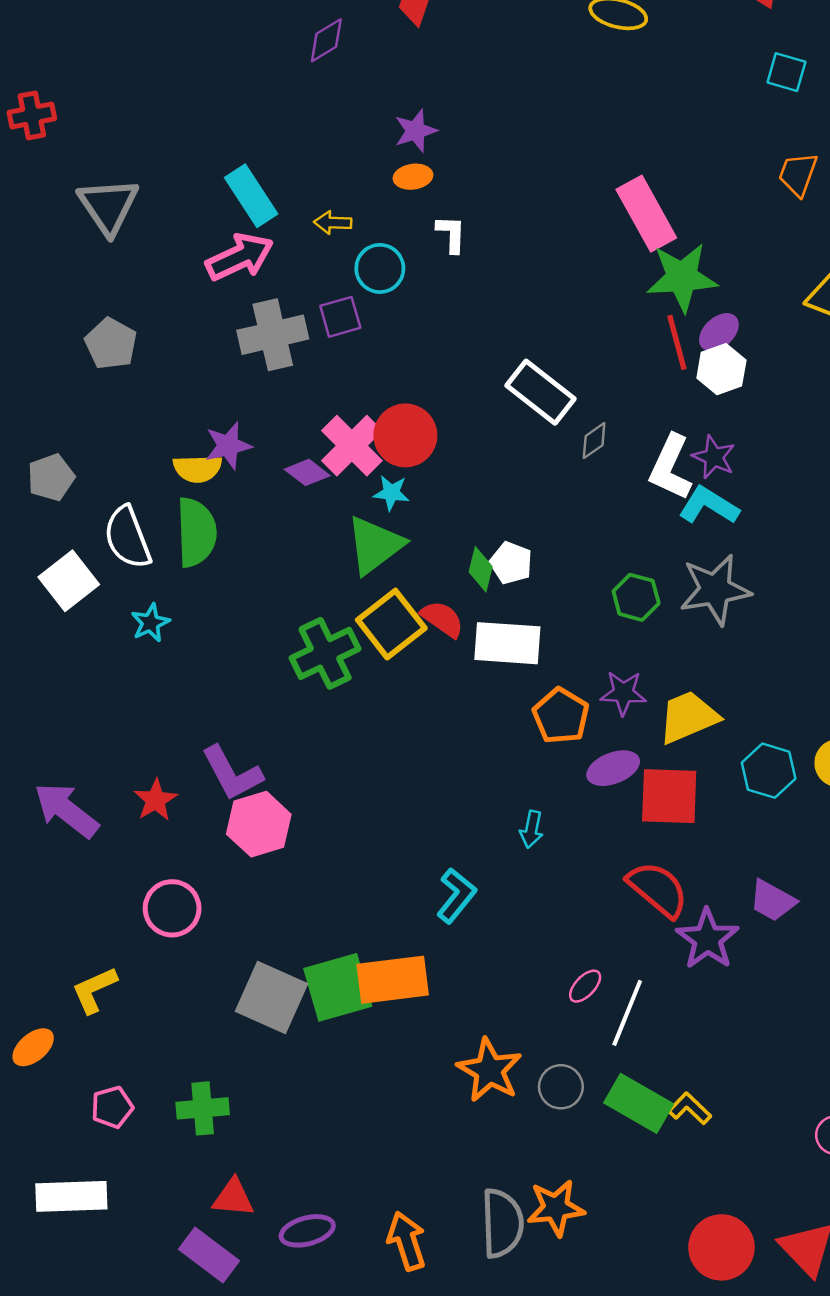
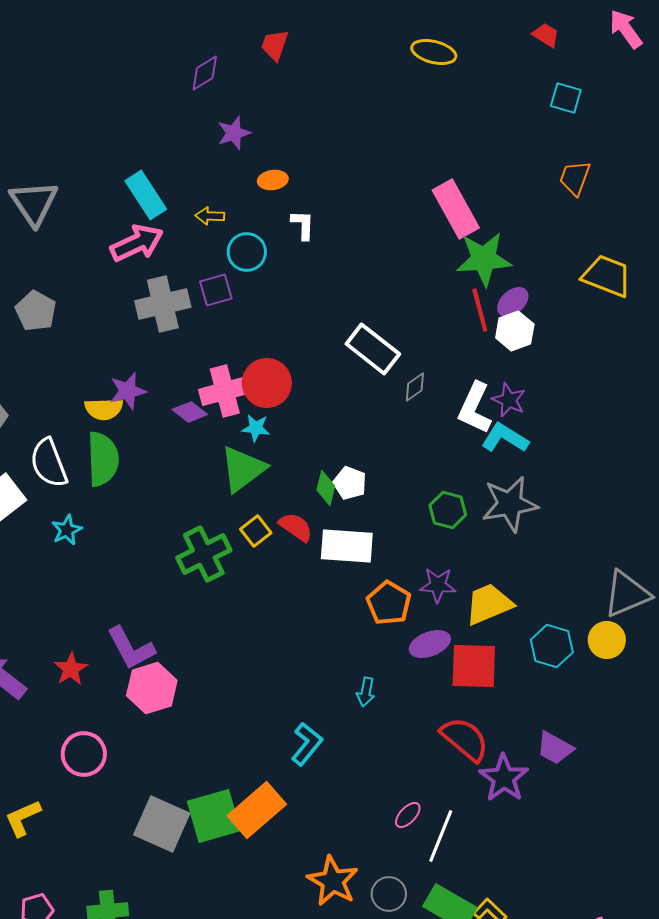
purple star: (416, 131) -> (234, 133), moved
pink cross: (352, 446) -> (225, 391), turned 30
yellow square: (391, 624) -> (256, 531), size x0.6
orange rectangle: (393, 980) -> (257, 810), turned -34

